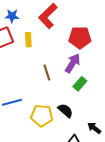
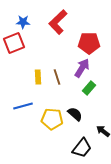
yellow rectangle: (28, 40) -> (38, 77), moved

